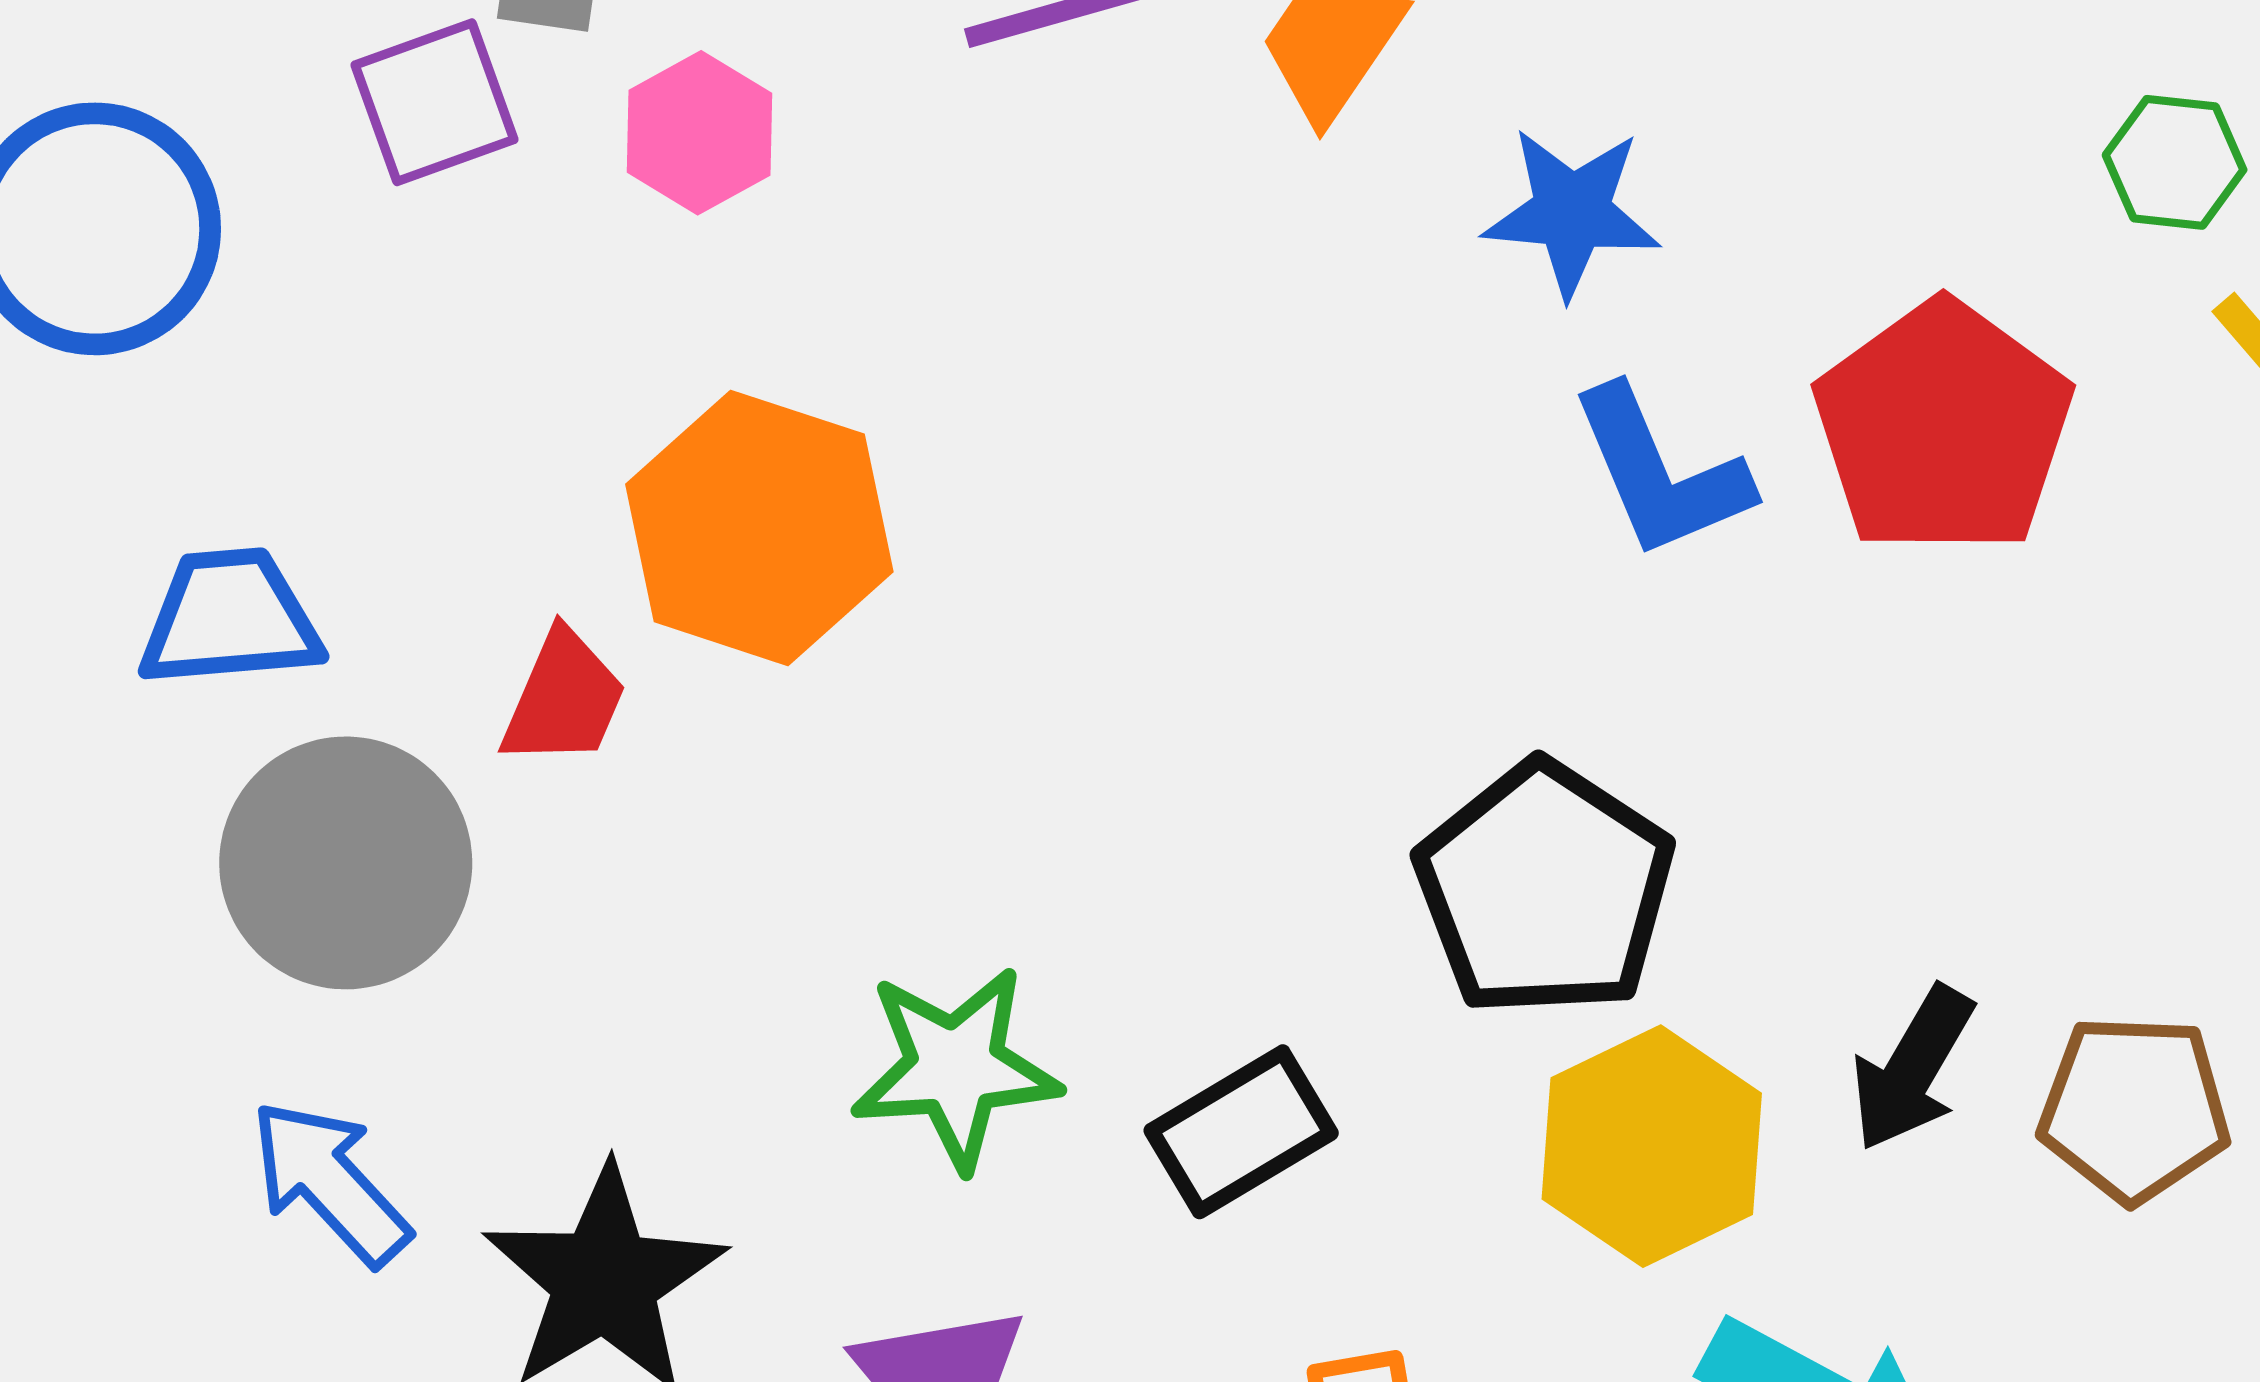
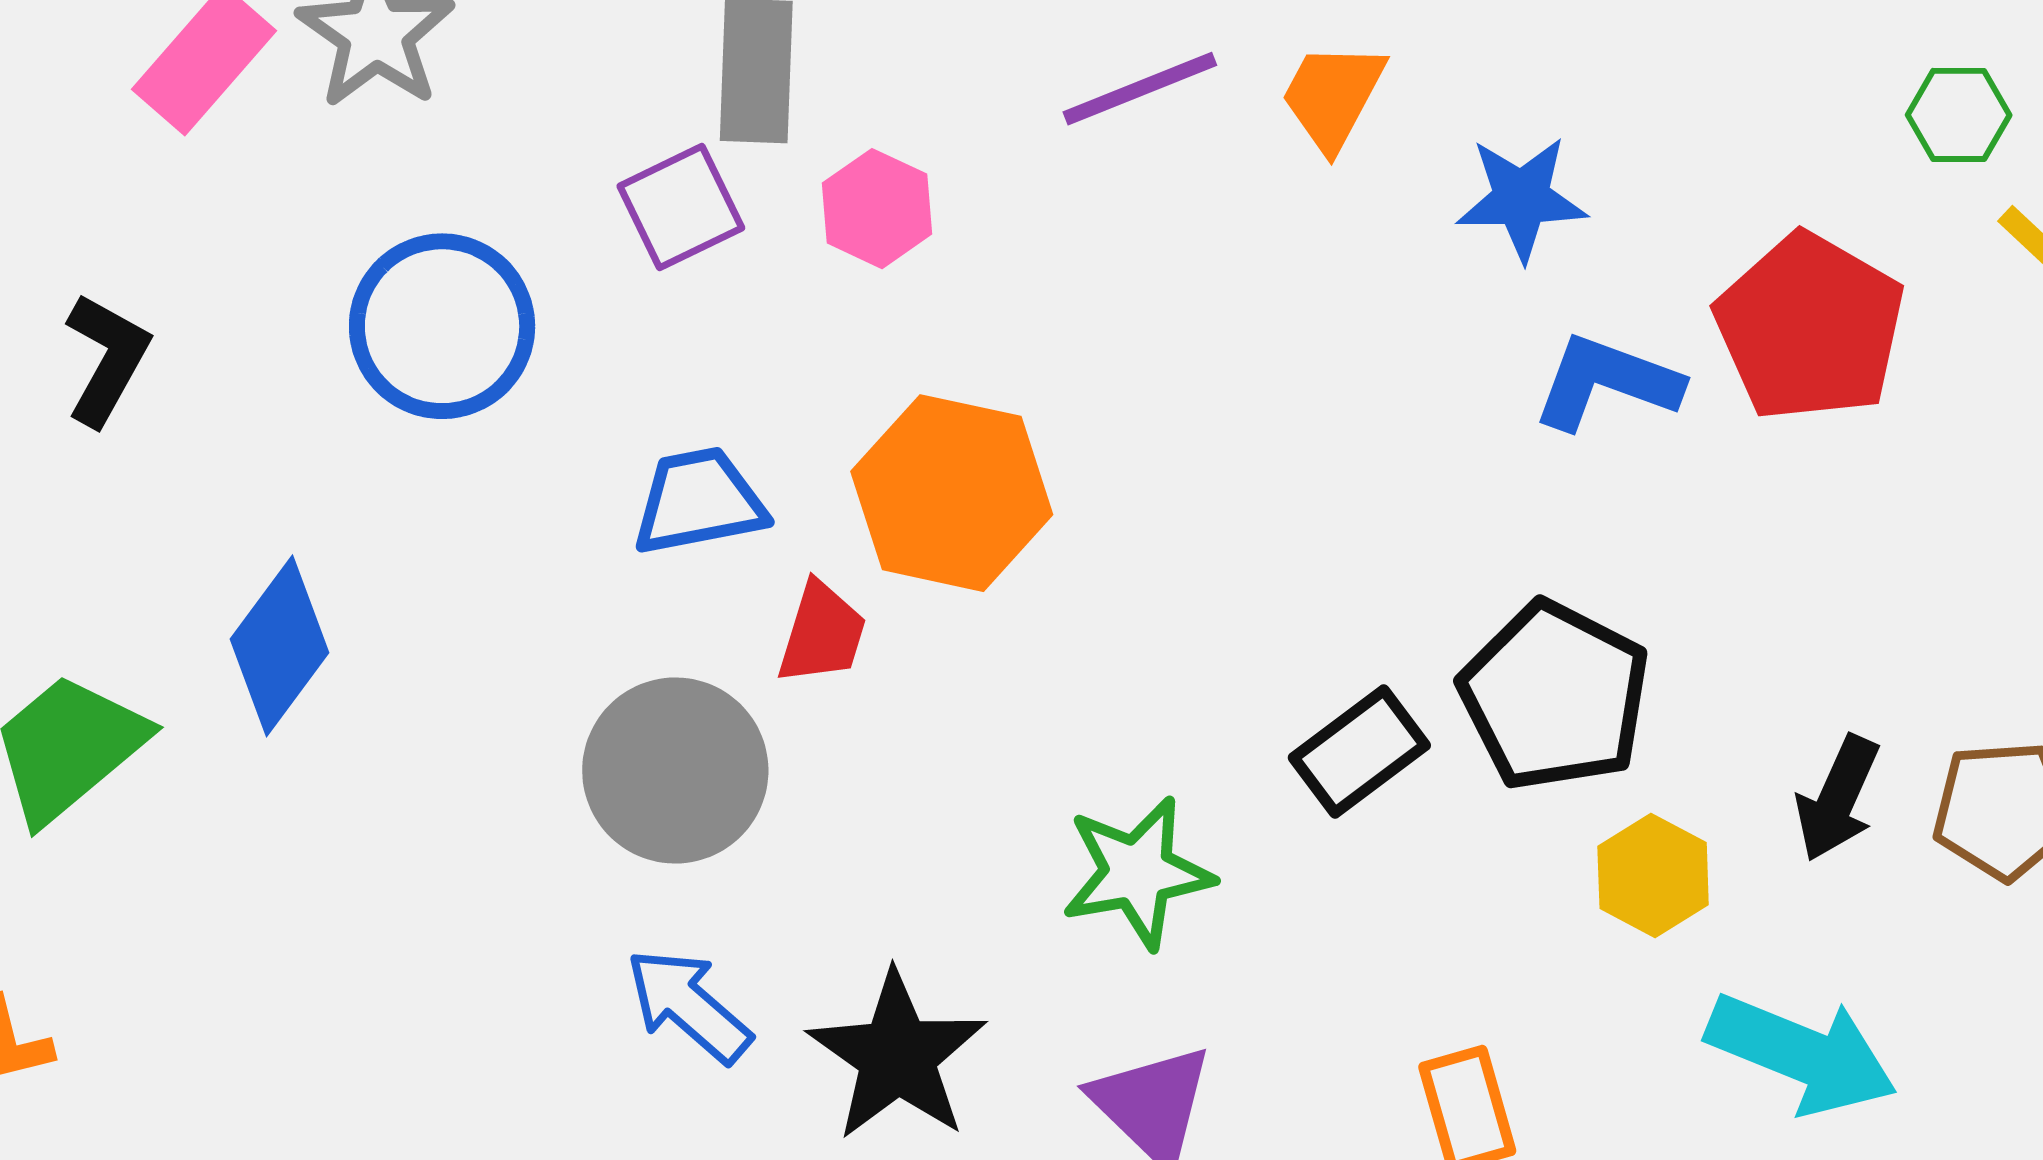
blue L-shape: (1660, 473) -> (1607, 382), turned 139
blue trapezoid: (230, 618) -> (699, 501), moved
black rectangle: (1241, 1132) -> (1359, 751), moved
yellow hexagon: (1652, 1146) -> (1653, 876), size x0.7

